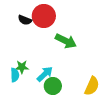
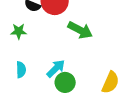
green star: (22, 67) -> (19, 31), moved

